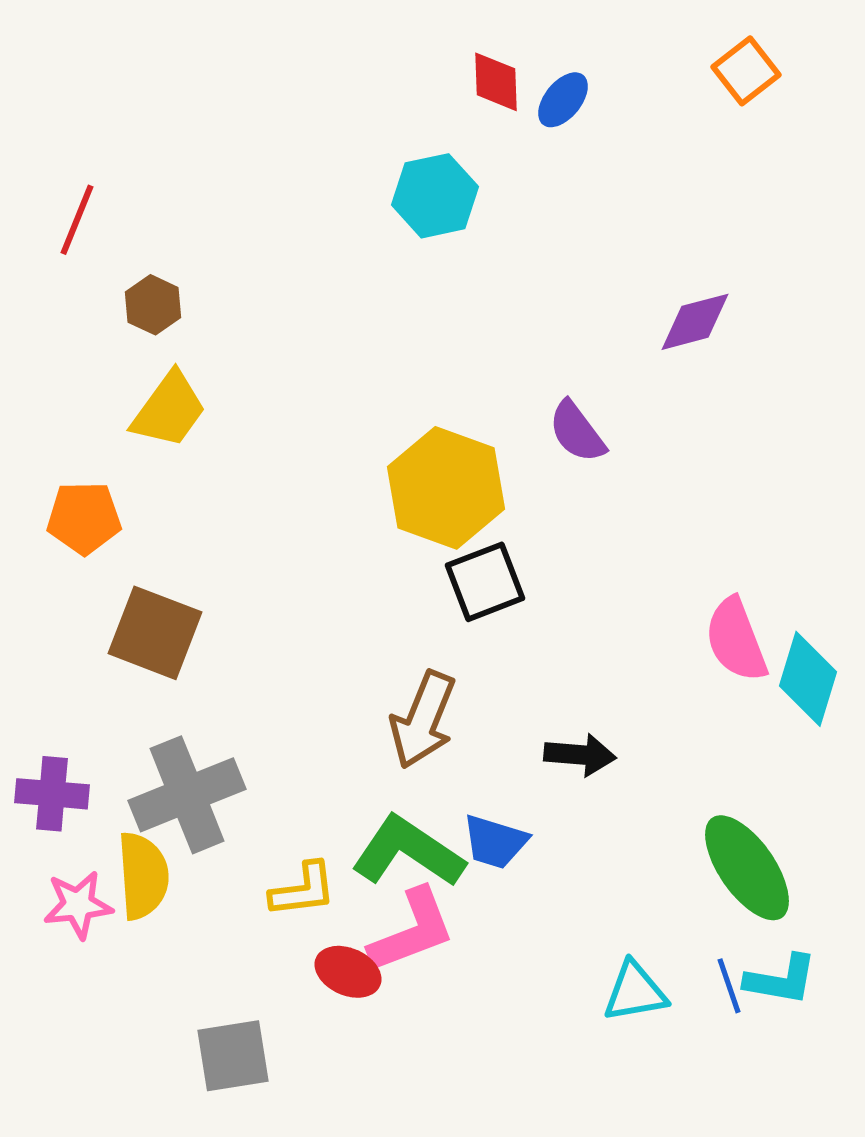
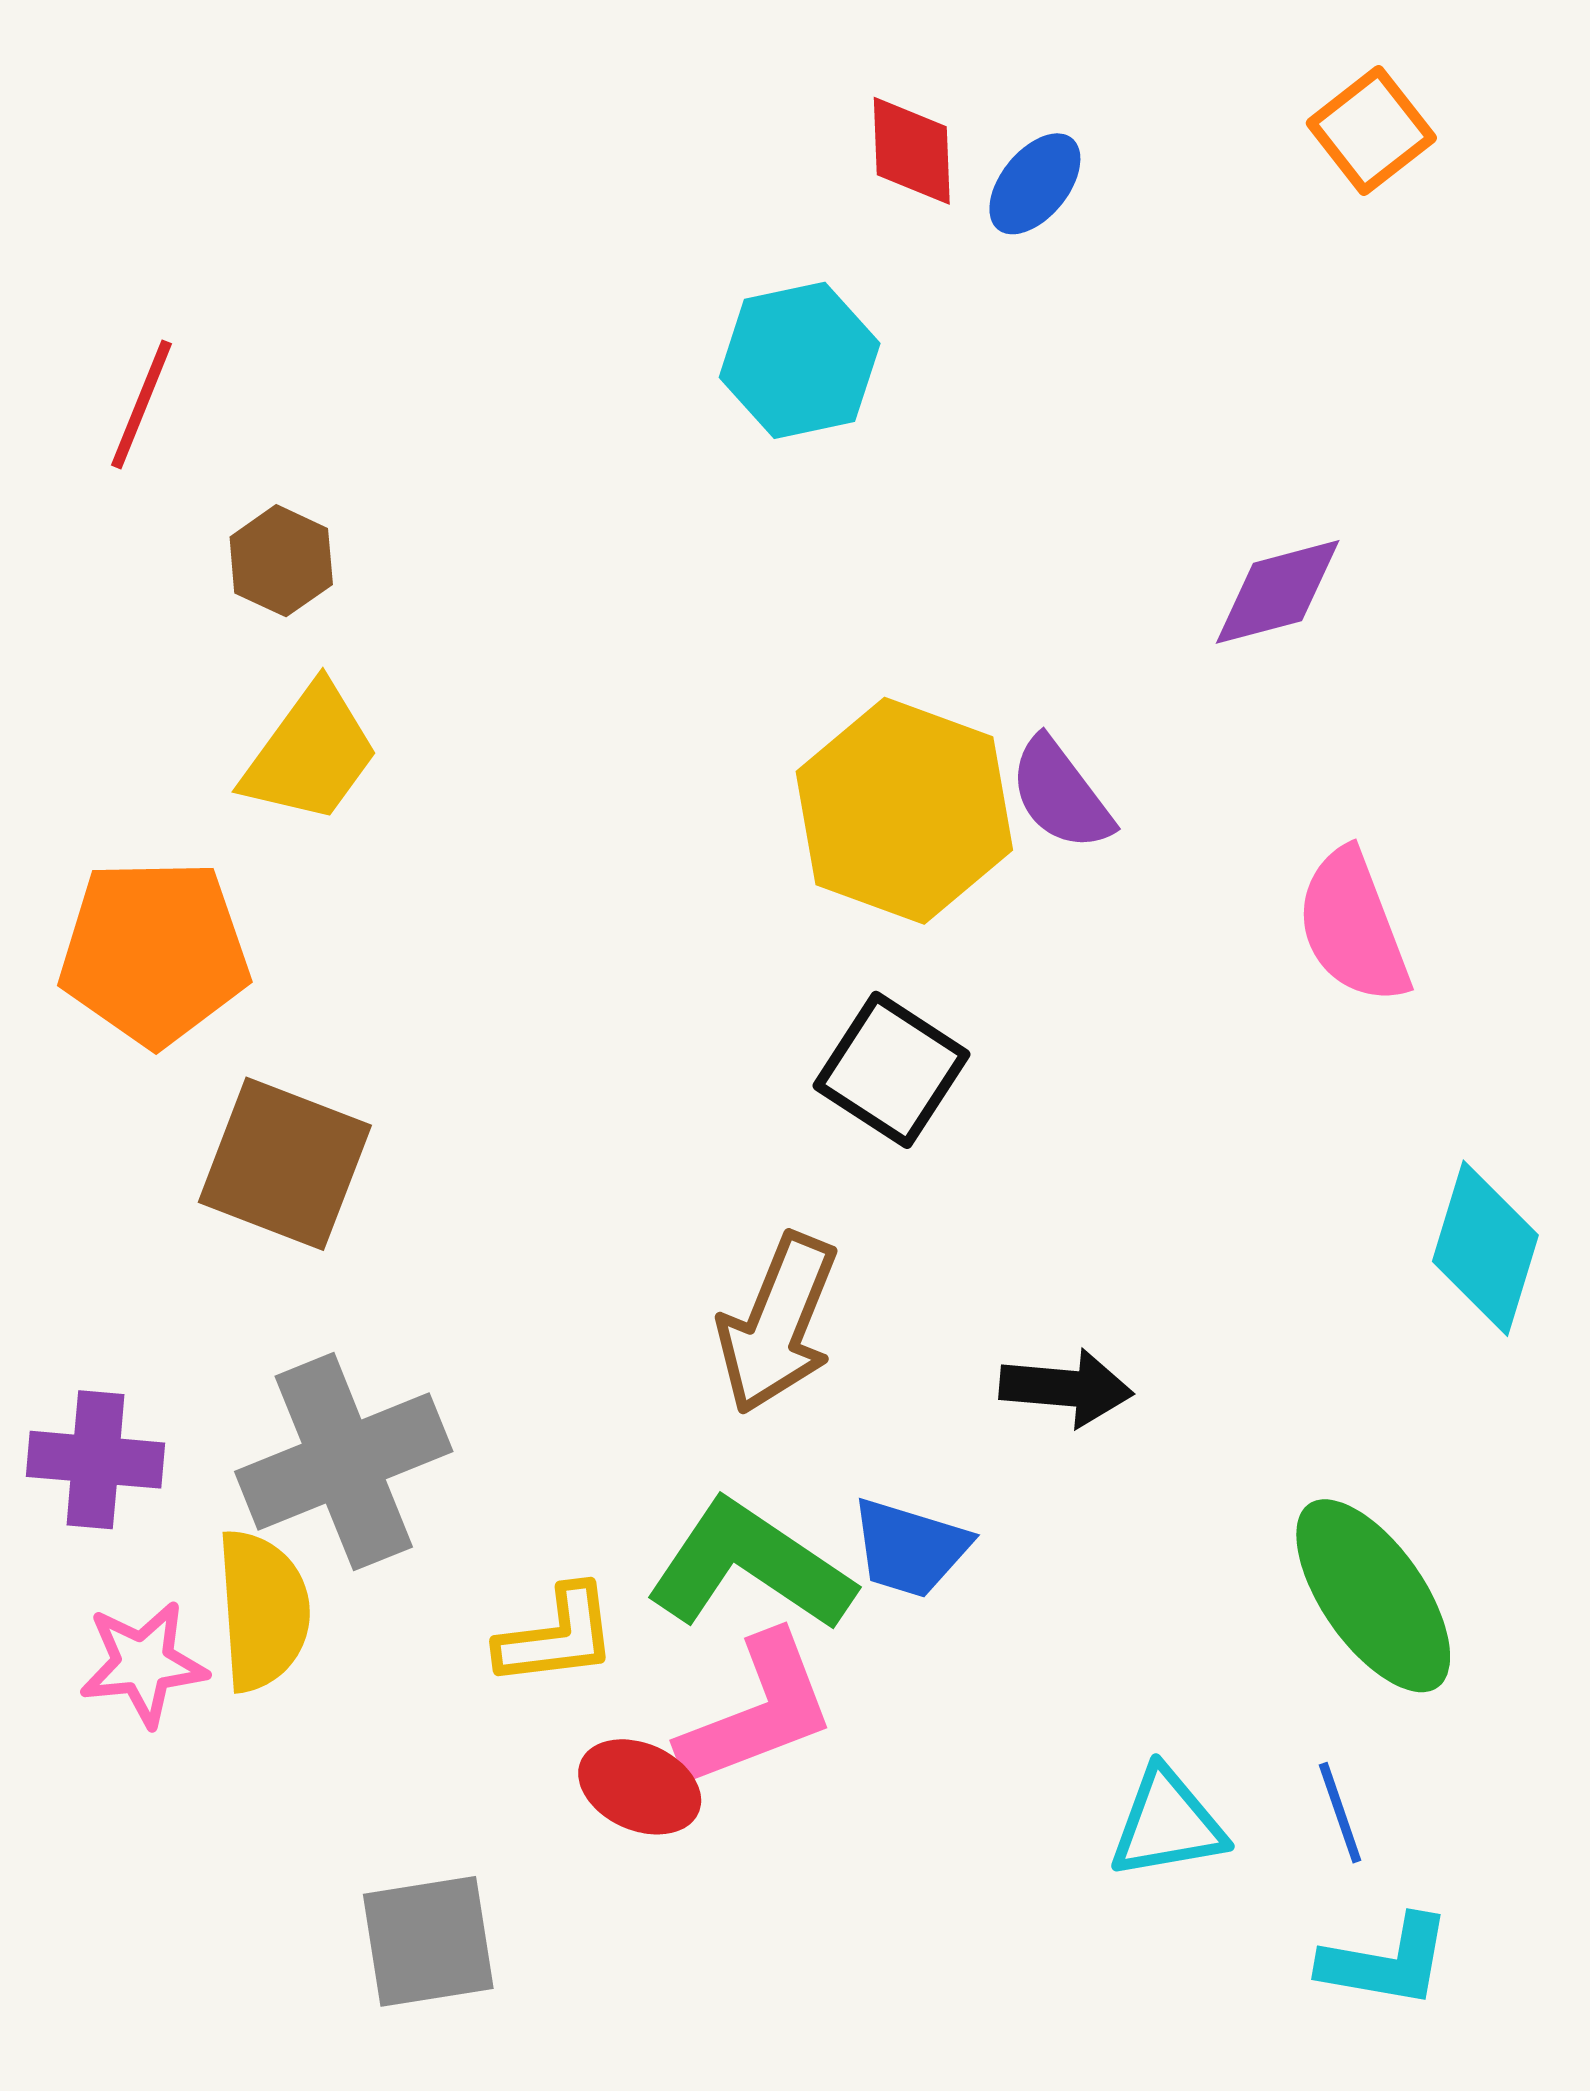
yellow hexagon: (446, 488) -> (904, 811), moved
orange pentagon: (84, 518) -> (154, 952), size x1.4
black square: (485, 582) -> (892, 1070), turned -36
pink semicircle: (736, 640) -> (1353, 927), moved
cyan L-shape: (781, 980) -> (1386, 1962), moved

